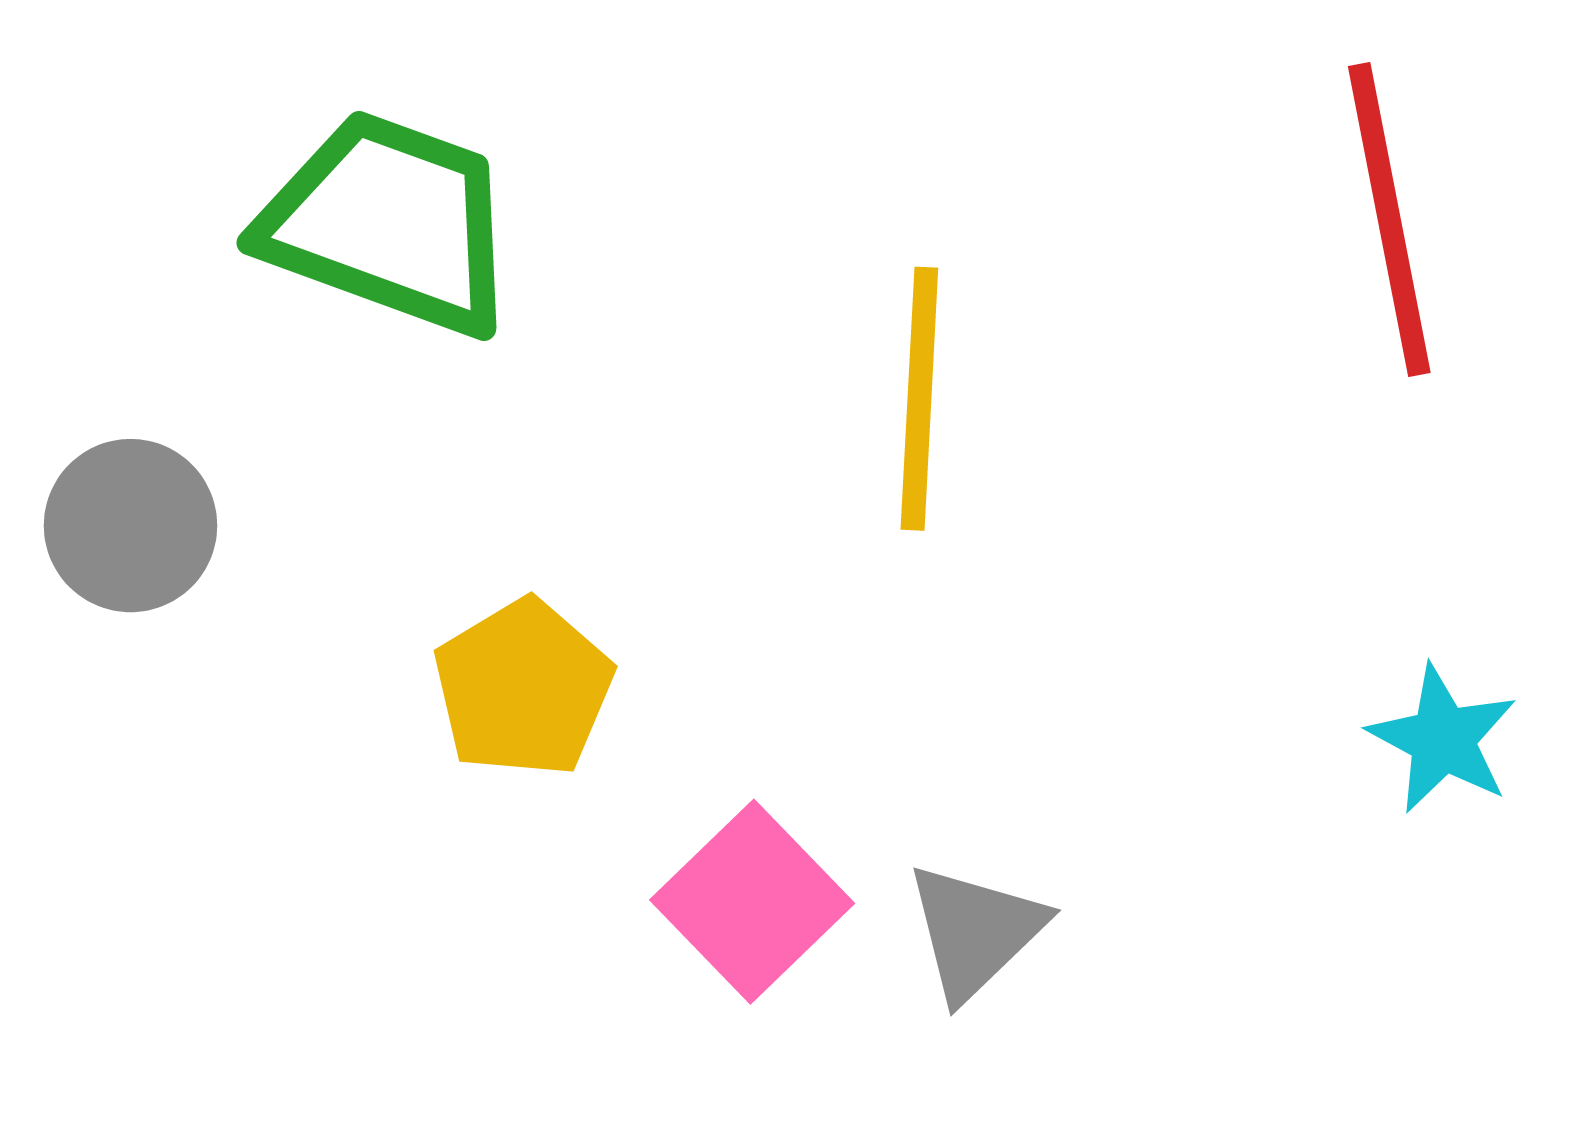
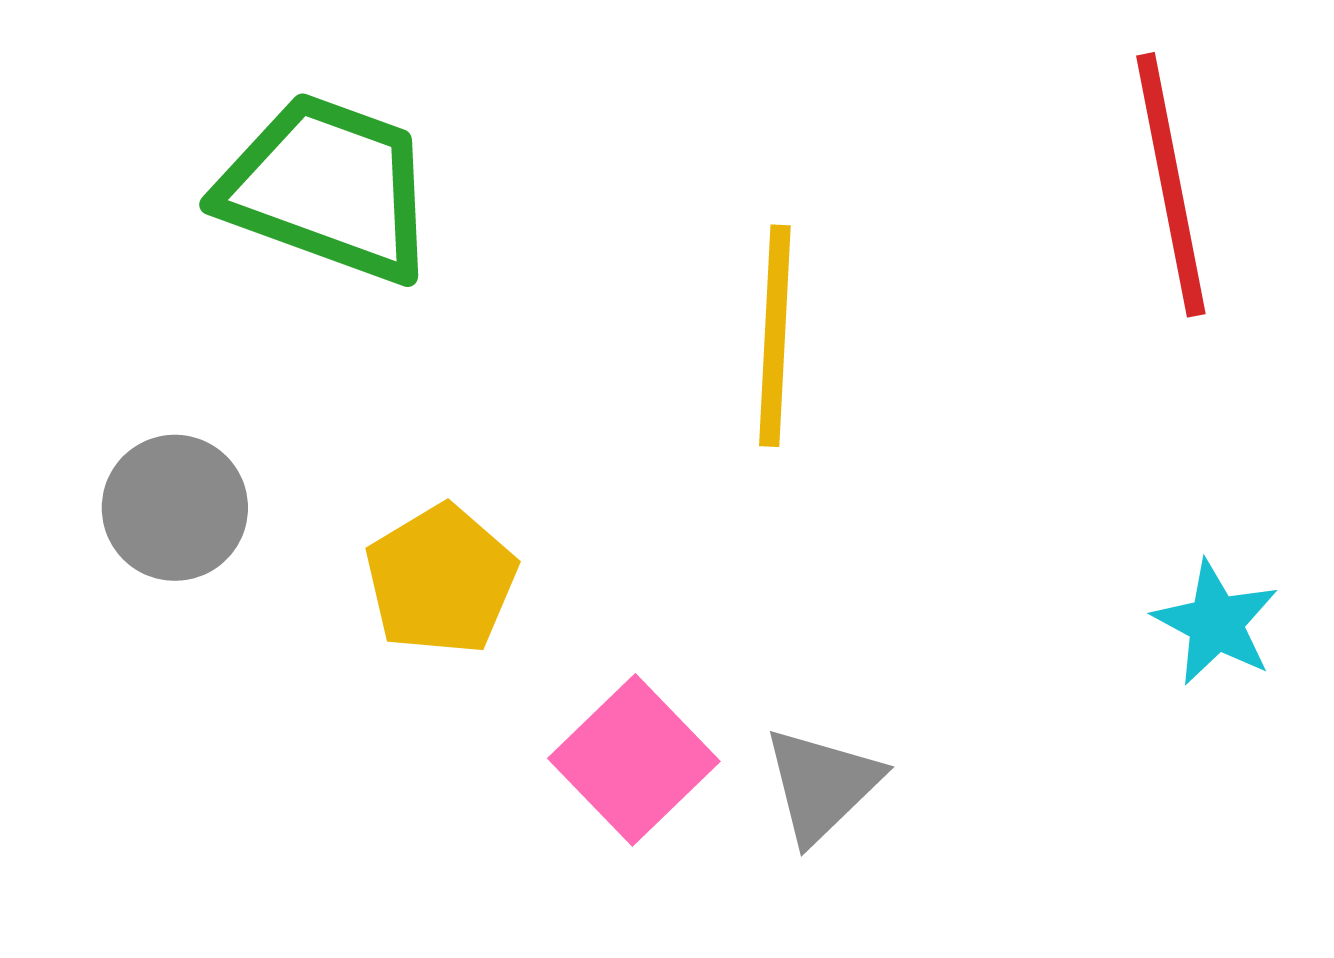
gray circle: (131, 526) -> (175, 508), moved

